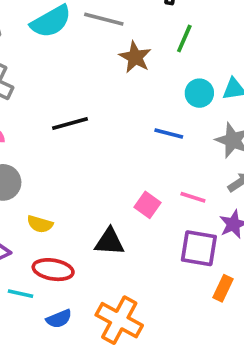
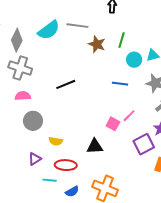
green line: (184, 38) -> (122, 40), moved
pink line: (193, 197) -> (129, 116), moved, turned -56
purple square: (199, 248) -> (144, 144), turned -30

